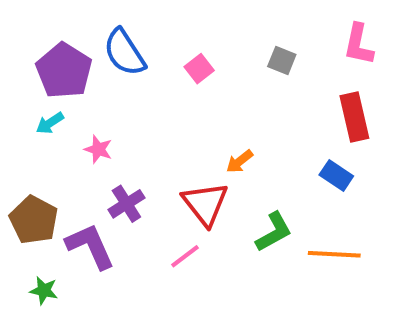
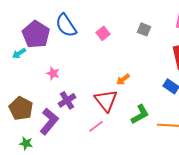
cyan arrow: (50, 123) -> (19, 53), moved
purple L-shape: (90, 246) -> (49, 121), turned 64

